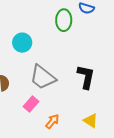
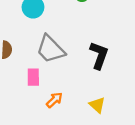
pink rectangle: (31, 104) -> (33, 77), turned -49

